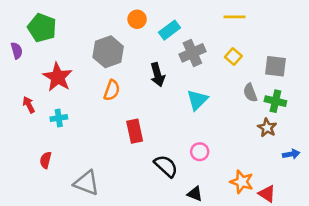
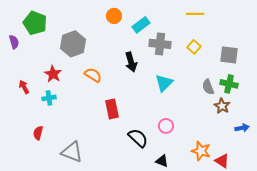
gray hexagon: (108, 52) -> (73, 44), moved
gray cross: (192, 53) -> (160, 44), turned 30
red star: (58, 77) -> (53, 74), moved, size x0.7
orange semicircle: (112, 90) -> (93, 75), turned -78
gray semicircle: (250, 93) -> (208, 87), moved

